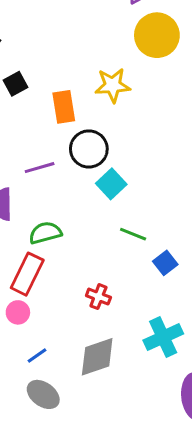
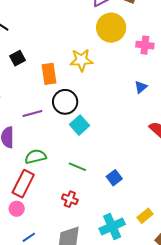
green line: (133, 234) -> (77, 167), moved

